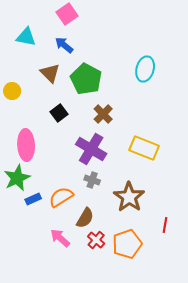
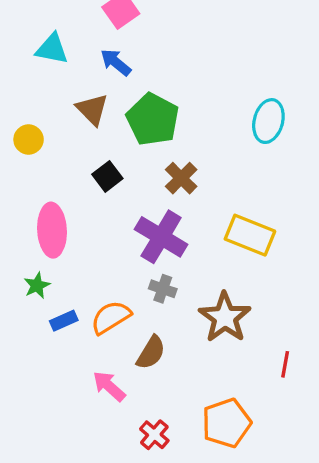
cyan ellipse: (145, 69) -> (268, 121), moved
green star: (17, 178) -> (37, 285), size x0.6
red cross: (96, 240) -> (154, 435), moved
orange pentagon: (127, 244) -> (226, 423), moved

